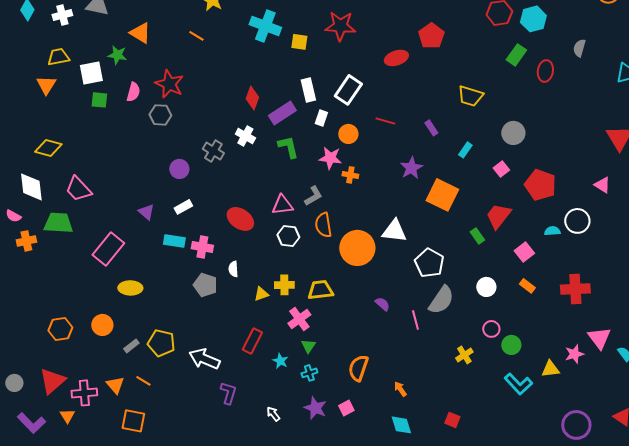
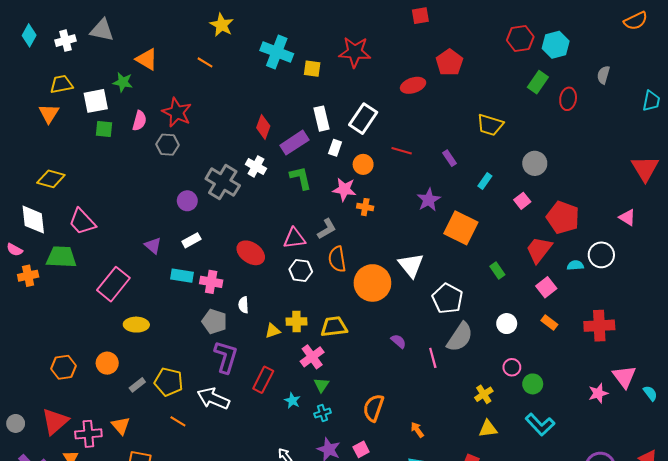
gray cross: (213, 151) -> (223, 182), size x1.5
red trapezoid: (498, 216) -> (539, 250), moved
white triangle: (394, 231) -> (411, 265), turned 44
yellow triangle: (550, 369) -> (488, 429), moved
orange line: (143, 381) -> (178, 421), moved
purple L-shape: (228, 393) -> (226, 357), moved, size x1.4

